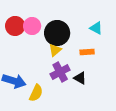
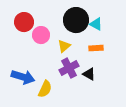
pink circle: (32, 26) -> (41, 35), moved
cyan triangle: (96, 28) -> (96, 24), moved
black circle: (57, 33) -> (76, 20), moved

